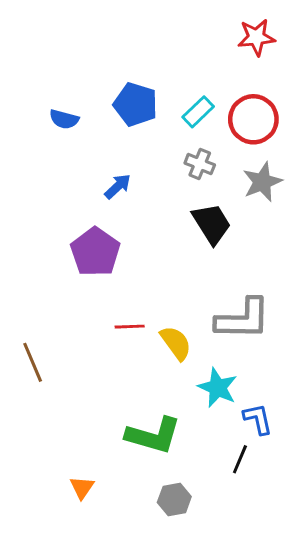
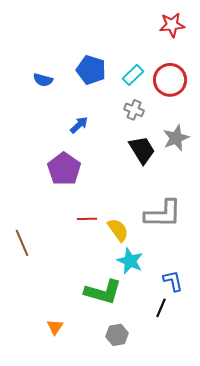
gray star: (262, 182) -> (176, 138), moved
cyan star: (218, 388) -> (130, 261), moved

